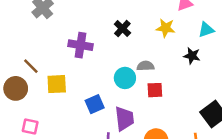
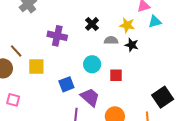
cyan triangle: (206, 30) -> (155, 22), moved
black star: (192, 56) -> (132, 45), moved
gray semicircle: (146, 66) -> (111, 40), moved
purple trapezoid: (124, 119) -> (90, 97), turned -45

